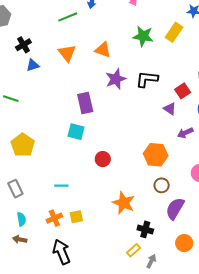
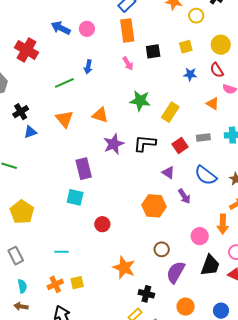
yellow rectangle: (174, 32) -> (170, 112), moved
red square: (183, 91) -> (180, 145), moved
purple arrow: (185, 133) -> (184, 196), turned -98
orange hexagon: (156, 155) -> (154, 206), moved

